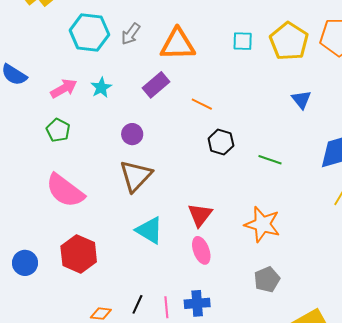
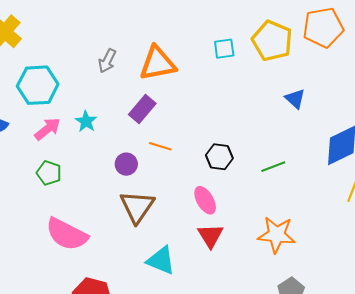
cyan hexagon: (89, 32) -> (38, 85), moved
orange line: (202, 104) -> (160, 146), moved
green line: (270, 160) -> (273, 167), turned -30
pink ellipse: (201, 250) -> (205, 200), moved

